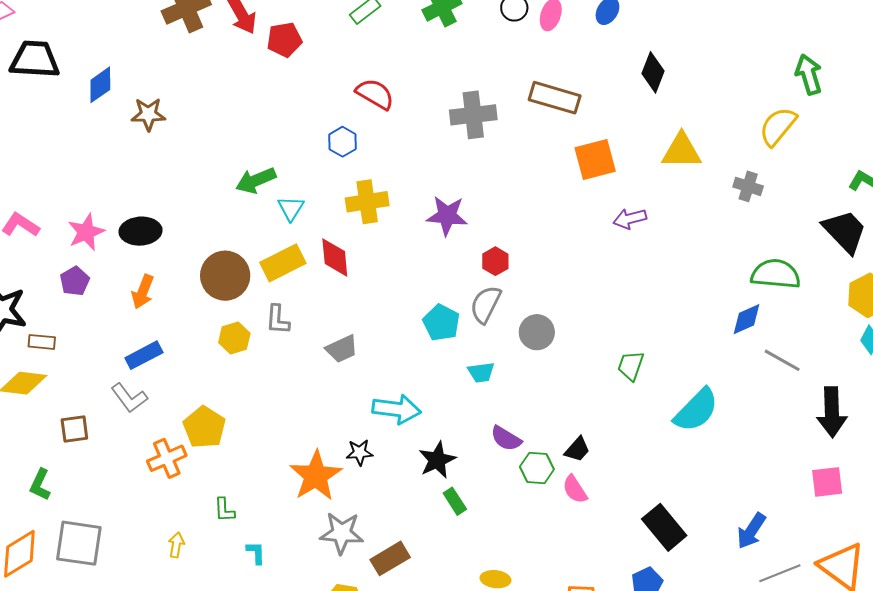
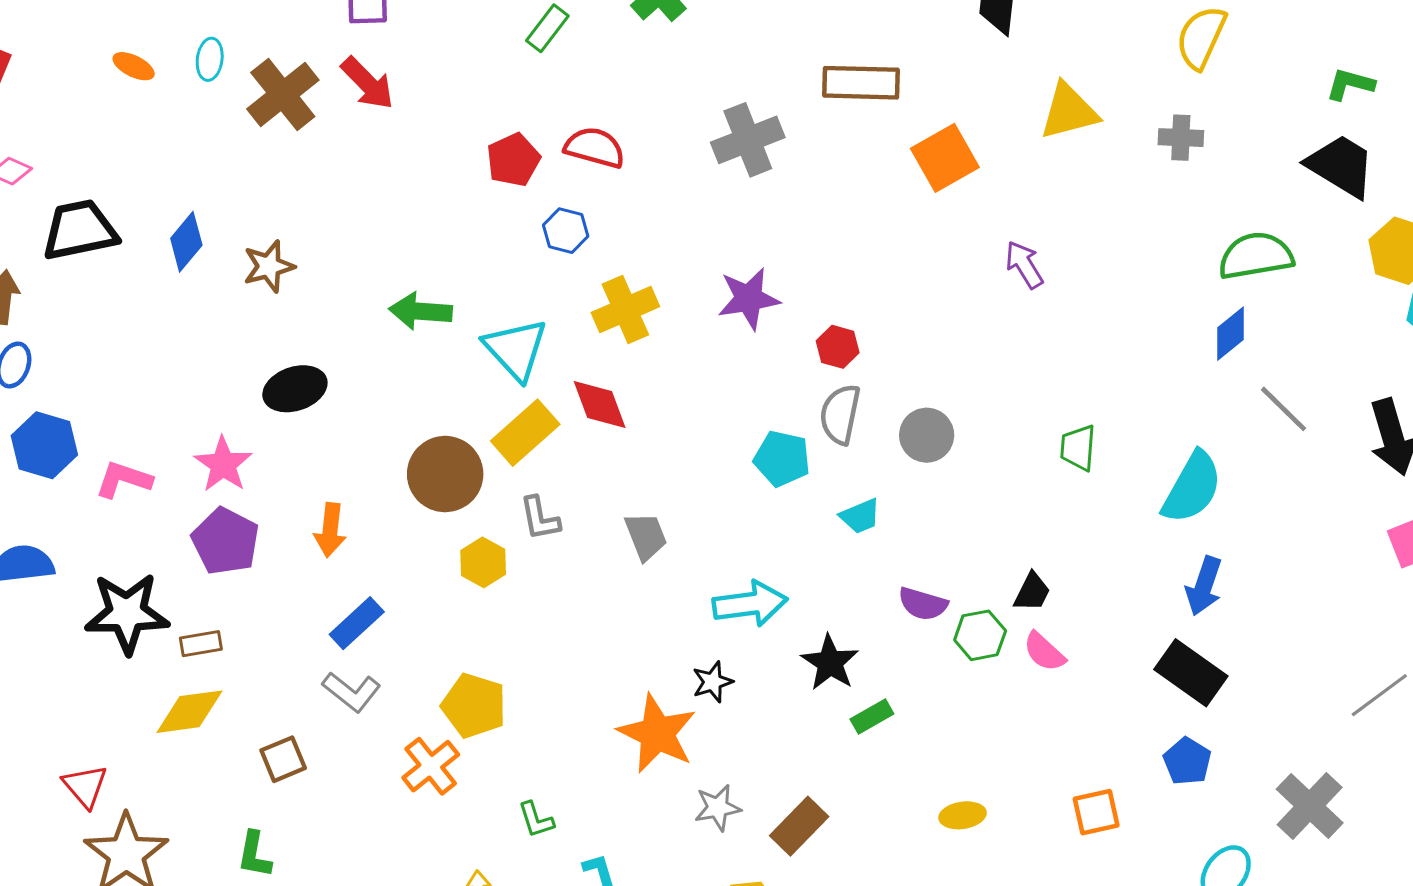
red pentagon: (284, 40) -> (513, 160), moved
green arrow: (256, 180) -> (420, 311), moved, turned 42
cyan triangle: (291, 208) -> (516, 349), size x1.6
purple arrow: (630, 219) -> (1024, 265), moved, turned 88
black ellipse: (141, 231) -> (295, 389), moved
purple pentagon: (75, 281) -> (225, 541), size x1.5
gray trapezoid: (342, 349) -> (646, 536), turned -72
gray line: (782, 360) -> (1284, 409), moved, turned 30
green rectangle: (455, 501) -> (872, 716), turned -72
blue arrow: (751, 531) -> (1204, 586), moved
gray star: (342, 533) -> (718, 808), size x0.7

